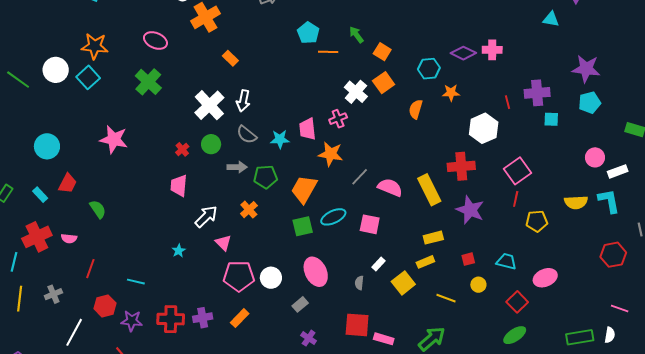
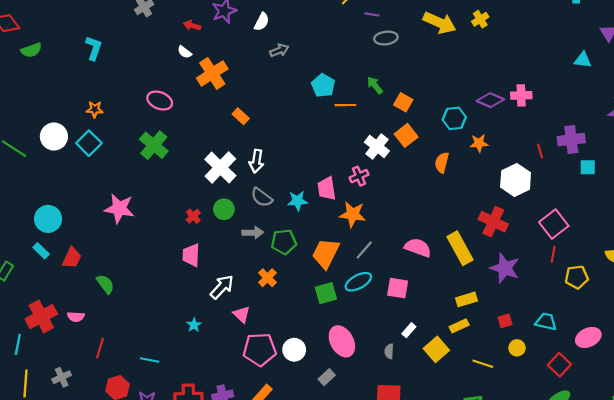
orange star: (95, 46) -> (95, 109), size x0.6
red cross: (461, 166) -> (493, 222), turned 32
gray line: (360, 177) -> (364, 250), moved
cyan rectangle: (40, 195) -> (41, 251), moved

